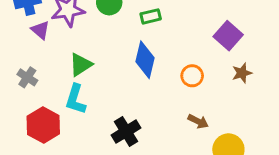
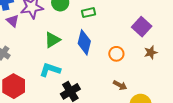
green triangle: (81, 65) -> (52, 40), moved
cyan L-shape: (76, 99) -> (50, 70), moved, turned 90

